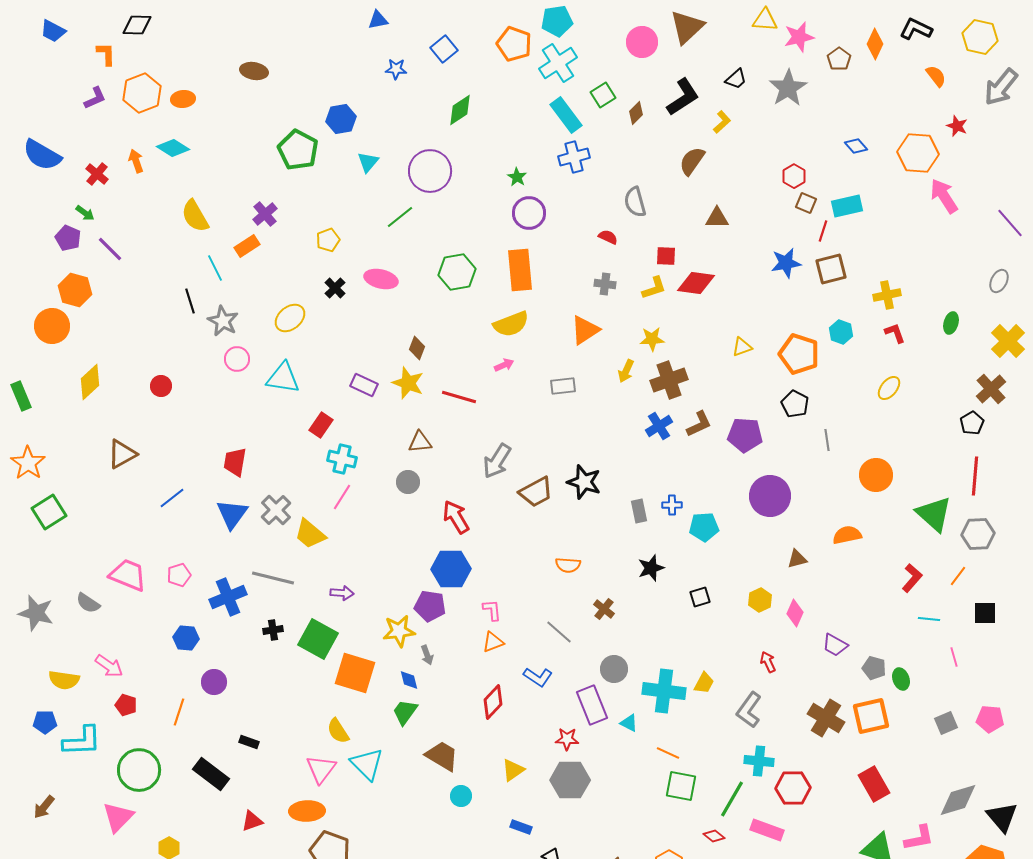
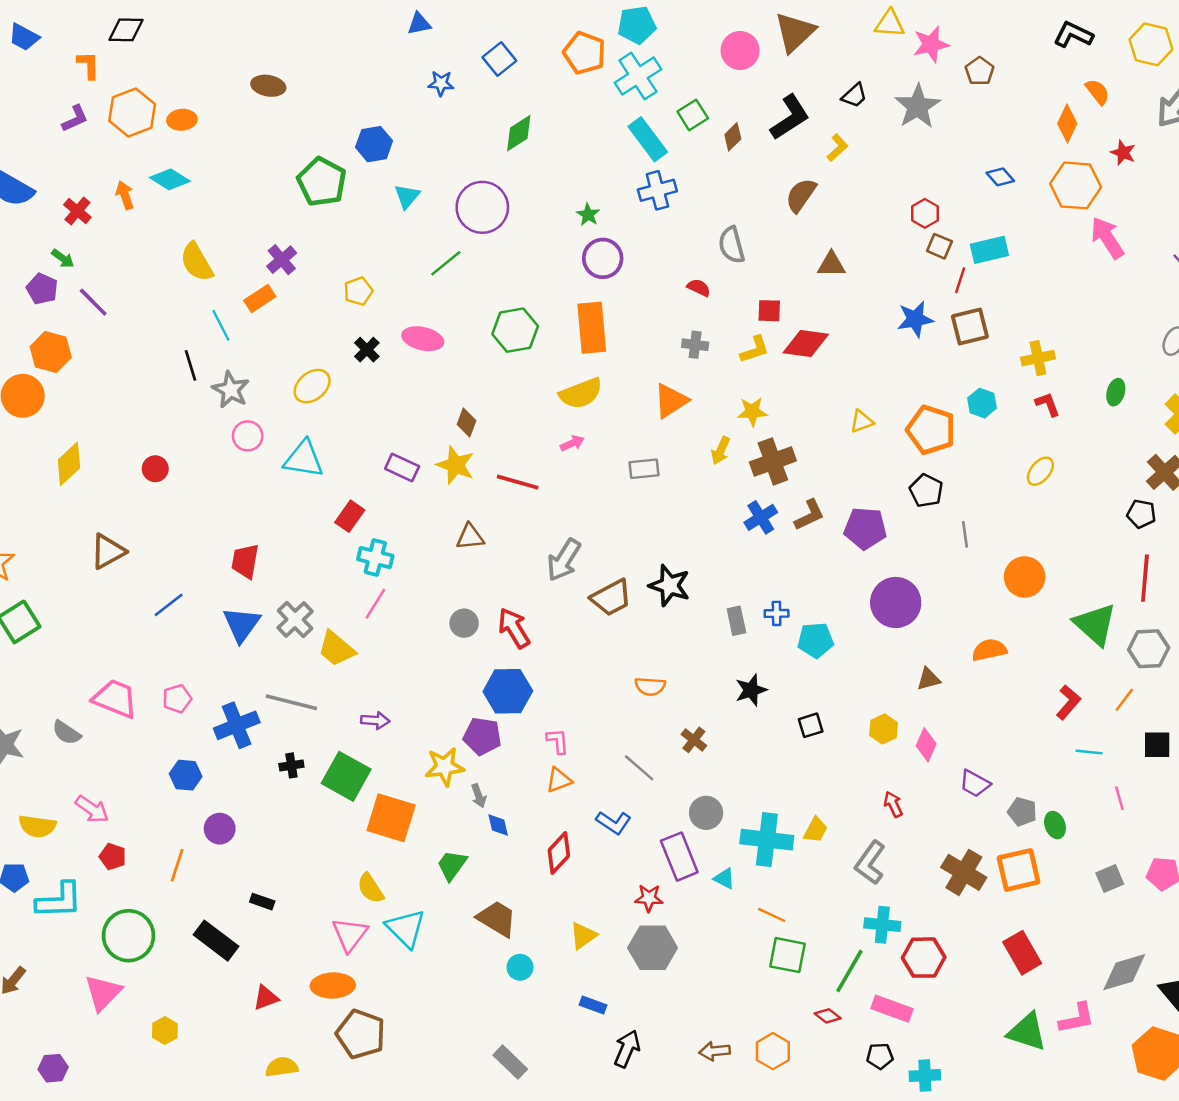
orange diamond: (875, 44) -> (1067, 123), moved
black pentagon: (972, 423) -> (1141, 514), turned -30
gray circle: (408, 482) -> (464, 623), moved
blue diamond: (409, 680) -> (498, 825), moved

